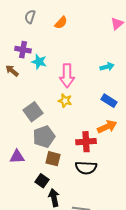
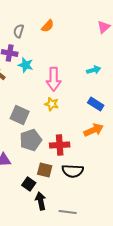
gray semicircle: (30, 17) -> (19, 31), moved
gray square: (33, 112) -> (20, 115), turned -30
red cross: (86, 142) -> (60, 145), moved
brown square: (53, 159) -> (45, 170), moved

